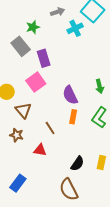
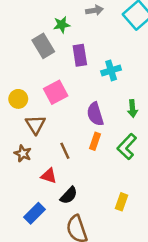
cyan cross: (75, 28) -> (111, 70), moved
purple rectangle: (44, 58) -> (80, 55), moved
black semicircle: (77, 164) -> (69, 195), moved
blue rectangle: (18, 183) -> (34, 213), moved

